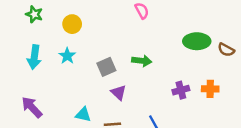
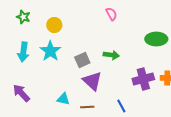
cyan star: (67, 56) -> (50, 51), size x1.5
purple cross: (181, 90) -> (143, 79), size x1.5
purple triangle: (119, 93) -> (92, 81), size x1.5

